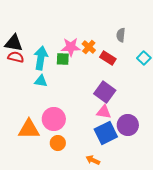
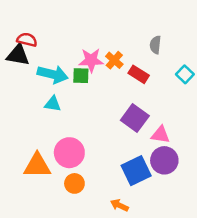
red semicircle: (16, 57) -> (27, 40), moved
cyan arrow: (41, 58) -> (53, 74), turned 95
pink triangle: (104, 112) -> (161, 135), moved

